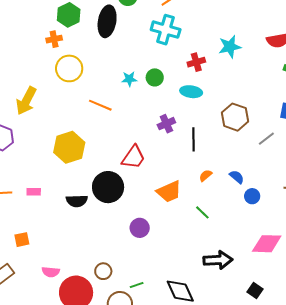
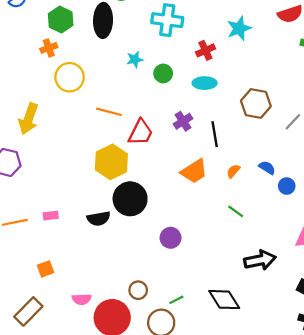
cyan star: (129, 79) -> (135, 59), moved
yellow hexagon: (69, 147) -> (111, 162), moved
red trapezoid: (133, 157) -> (141, 132), moved
orange trapezoid: (169, 192) -> (194, 171), moved

